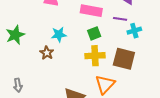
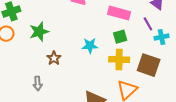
purple line: (120, 19) -> (148, 24), turned 48
cyan star: (59, 34) -> (90, 46), moved
brown star: (47, 53) -> (54, 58), moved

